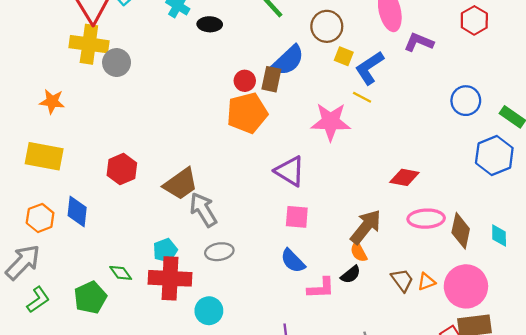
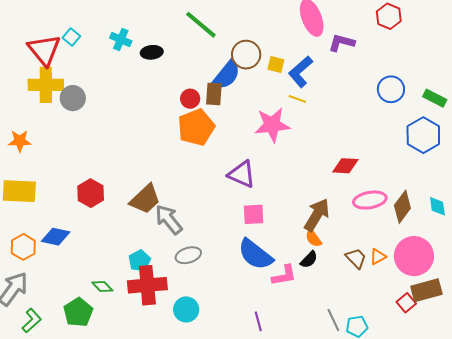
brown circle: (327, 26) -> (246, 55), moved
blue diamond: (77, 212) -> (56, 237), turned -76
brown diamond: (461, 231) -> (402, 207), turned 32
blue semicircle: (293, 261) -> (255, 254), size x1.5

